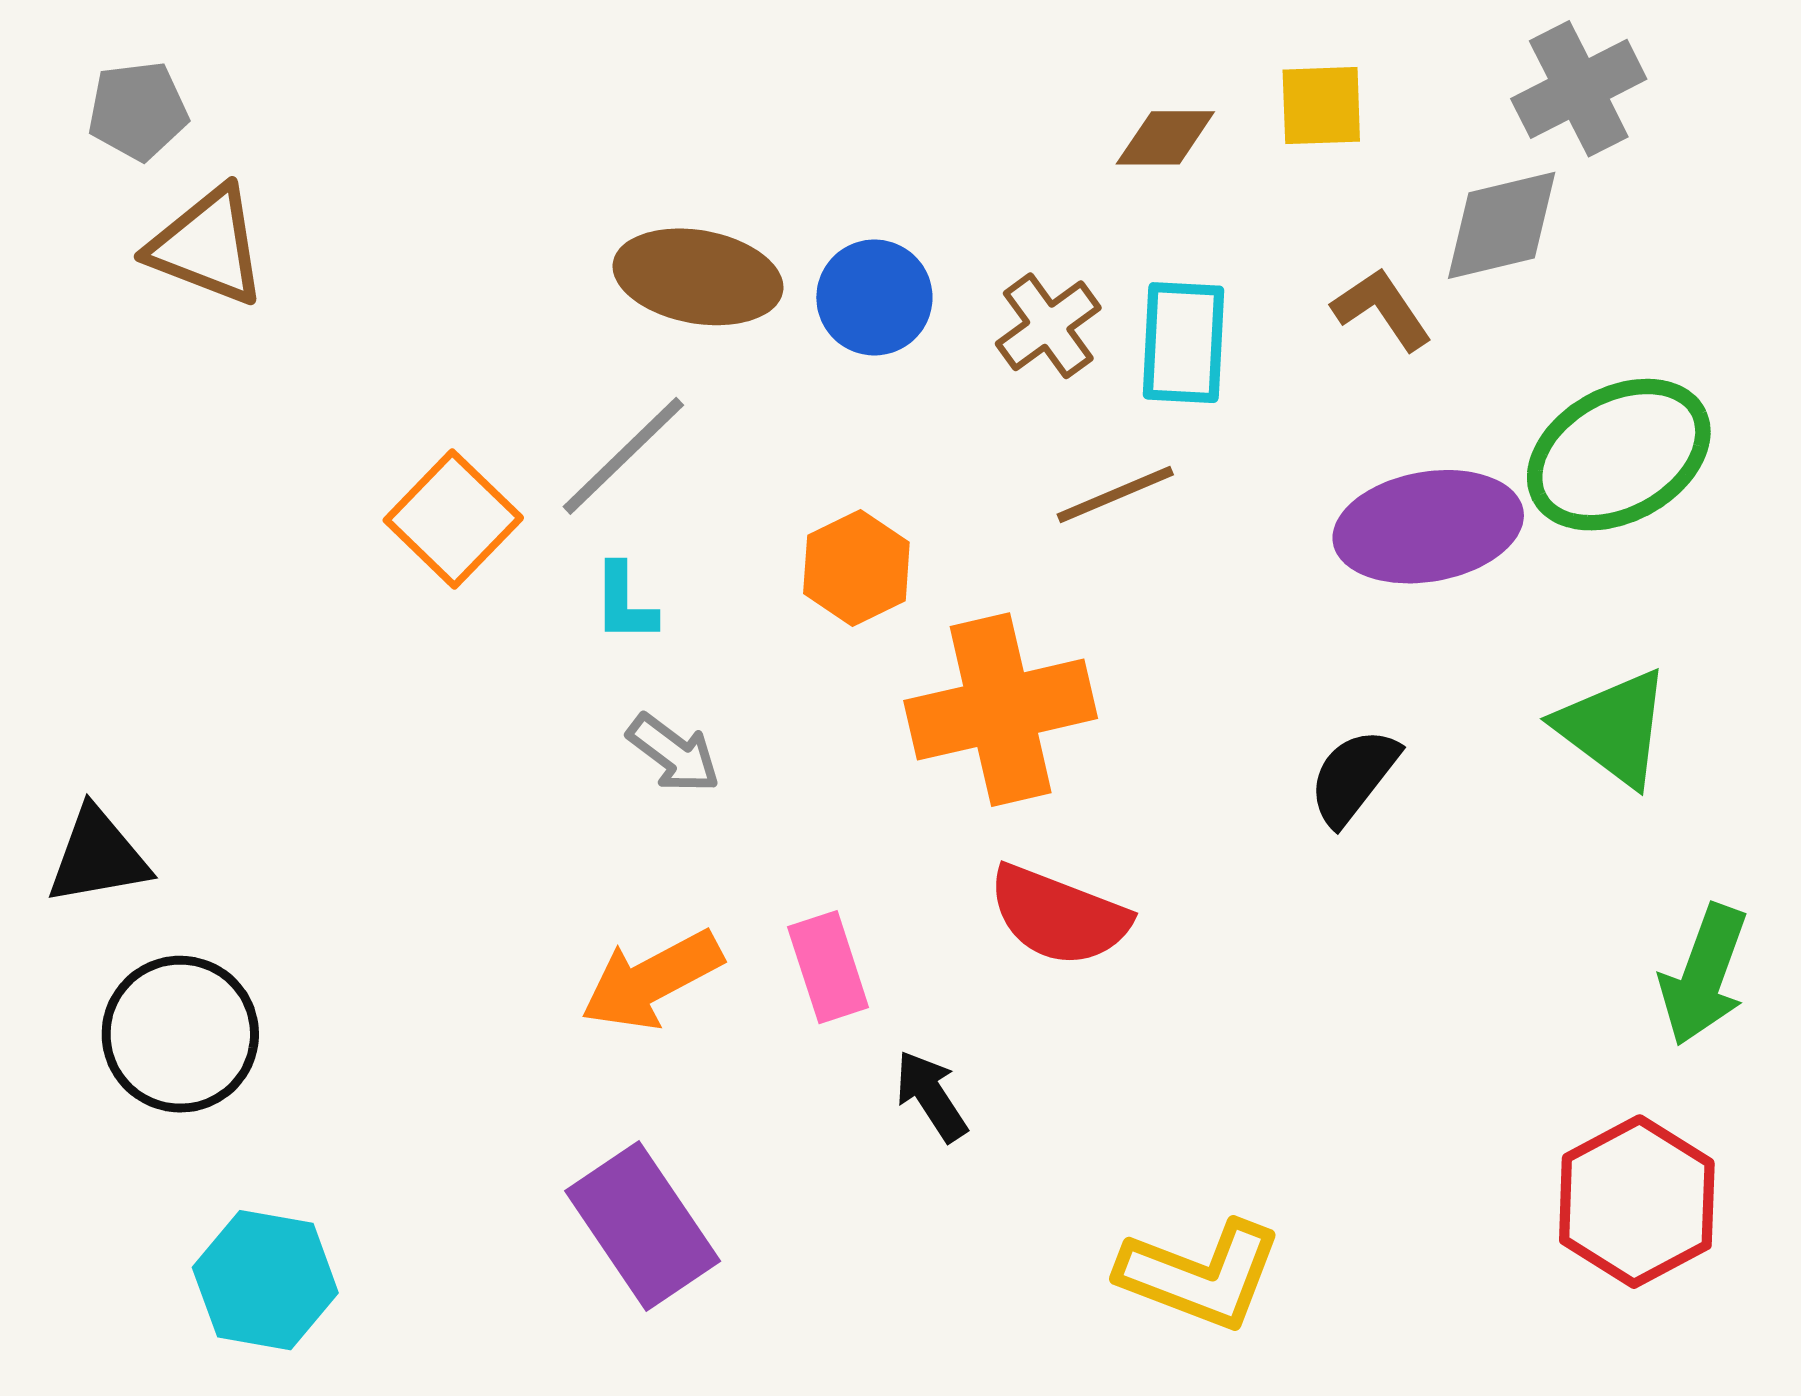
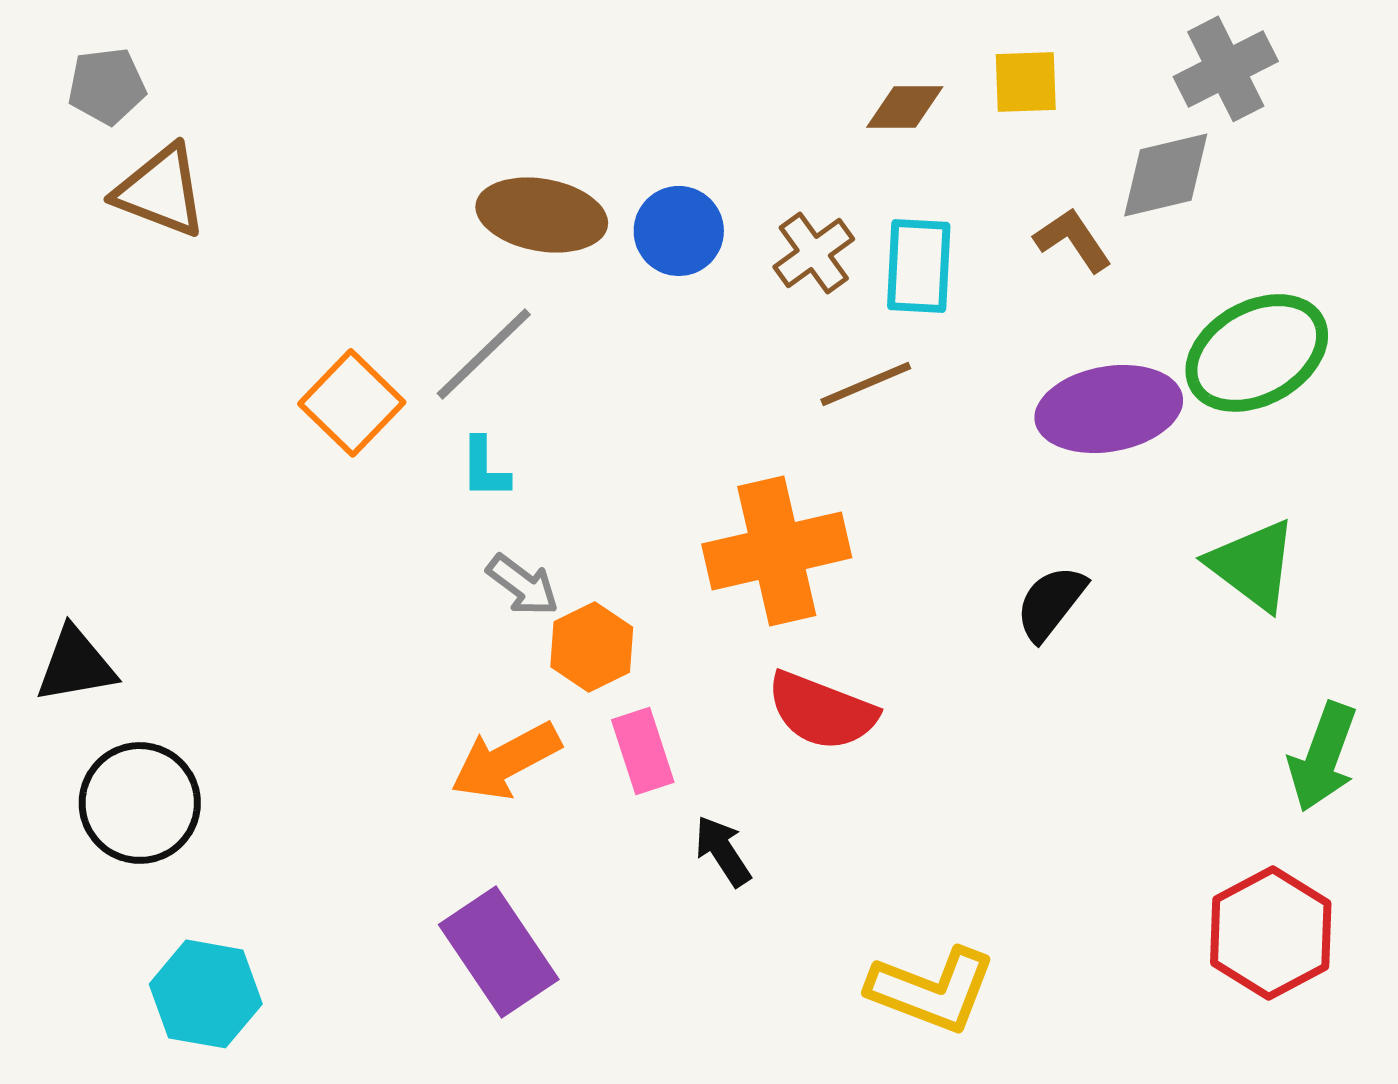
orange hexagon: (856, 568) -> (592, 647), moved

